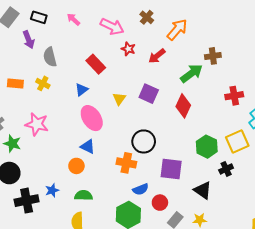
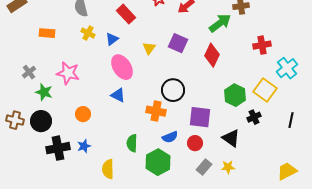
yellow cross: (43, 83) -> (88, 33), moved
yellow square: (237, 141) -> (265, 90), turned -30
orange circle: (76, 166) -> (83, 114), moved
blue star: (52, 190) -> (84, 146), moved
green semicircle: (84, 195) -> (132, 143), moved, turned -90
red circle: (160, 203) -> (195, 143), moved

